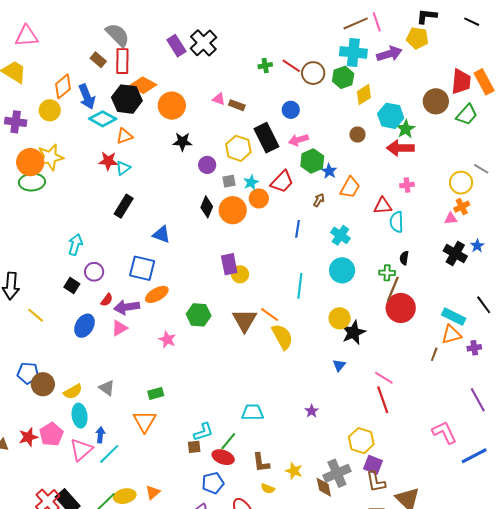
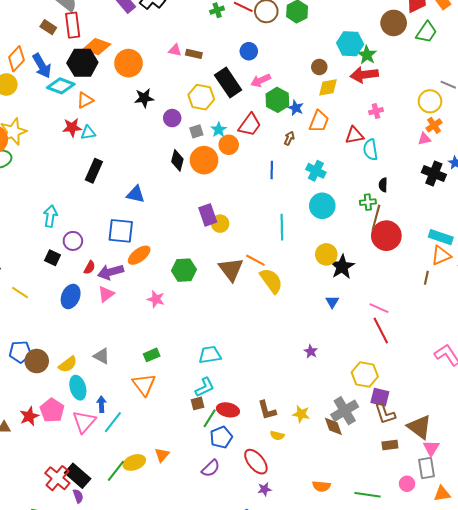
yellow diamond: (364, 95) -> (328, 87), moved, turned 30
cyan triangle: (123, 168) -> (88, 133), turned 35
cyan trapezoid: (253, 412) -> (210, 355), moved
green line: (228, 441) -> (210, 418), moved

